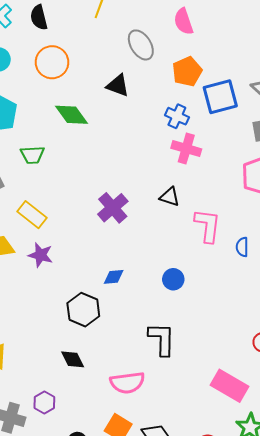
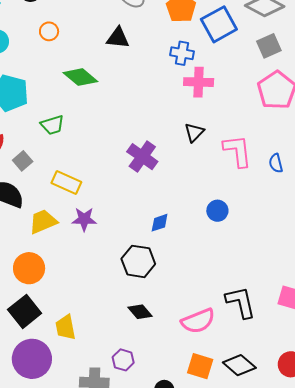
orange circle: (52, 62) -> (49, 31), size x0.6
black triangle: (170, 197) -> (194, 132), turned -50
black L-shape: (162, 339) -> (241, 302), moved

